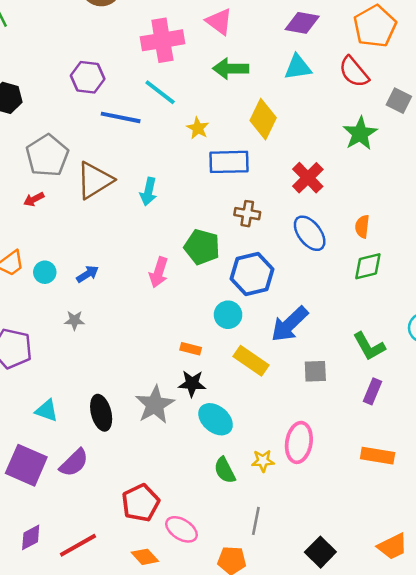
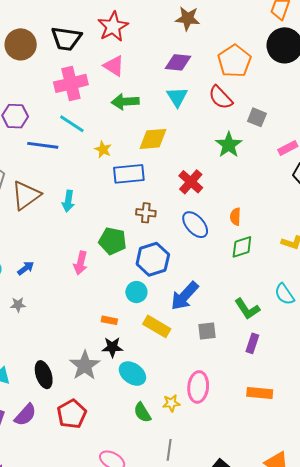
cyan triangle: (298, 67) -> (177, 97), turned -50
yellow diamond: (263, 119) -> (153, 139), turned 64
red pentagon: (141, 503) -> (72, 414), moved

